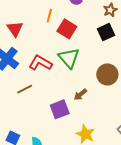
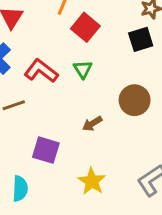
green triangle: (69, 58) -> (83, 69), size x0.6
purple square: (60, 109) -> (46, 150), moved, turned 30

